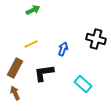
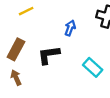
yellow line: (31, 44) -> (26, 11), moved

